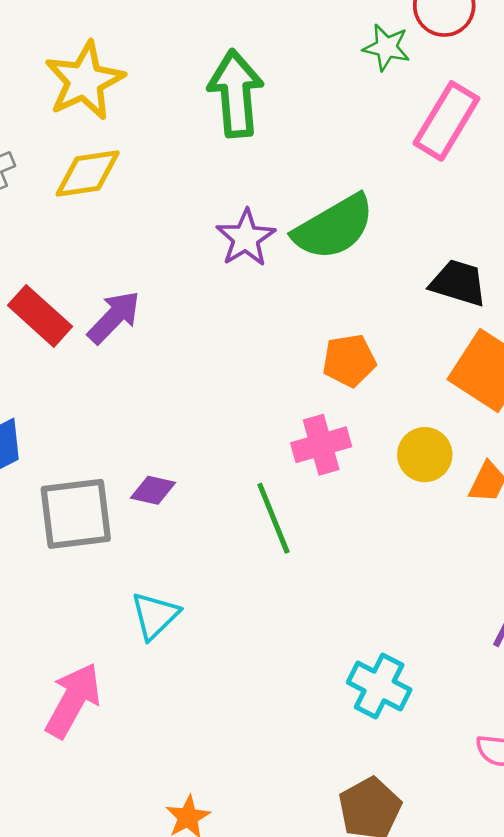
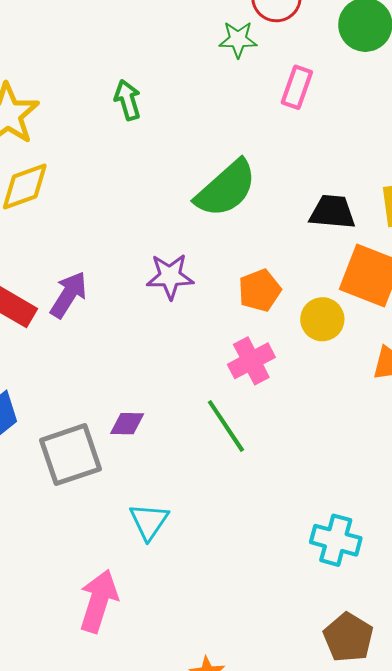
green arrow: (236, 94) -> (128, 100), size x0.6
pink rectangle: (446, 121) -> (297, 87), size x0.7
purple star: (246, 238) -> (170, 276), moved, turned -30
yellow circle: (425, 455) -> (322, 319), moved

